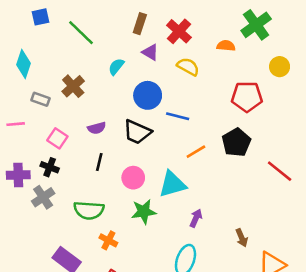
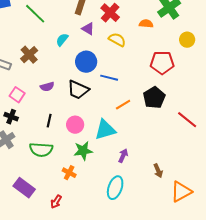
black line: (99, 162) -> (49, 121), moved
orange cross: (108, 240) -> (69, 173), moved

